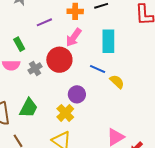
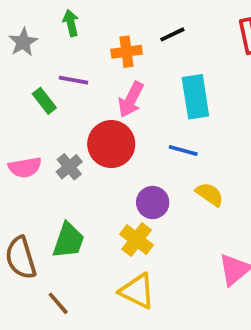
purple line: (44, 22) -> (74, 80), turned 42
green rectangle: (19, 44) -> (44, 101), moved
yellow semicircle: (117, 82) -> (210, 194), moved

